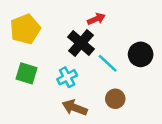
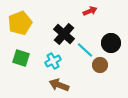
red arrow: (96, 19) -> (90, 11), moved
brown circle: (115, 99) -> (100, 65), moved

